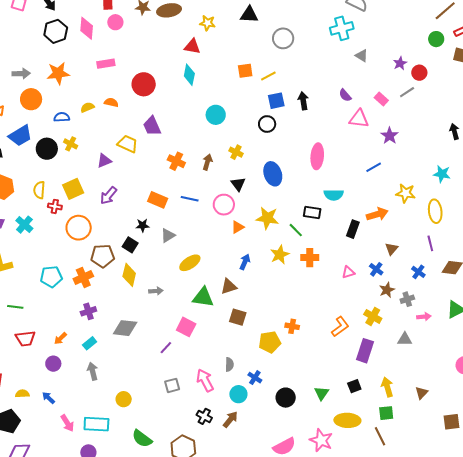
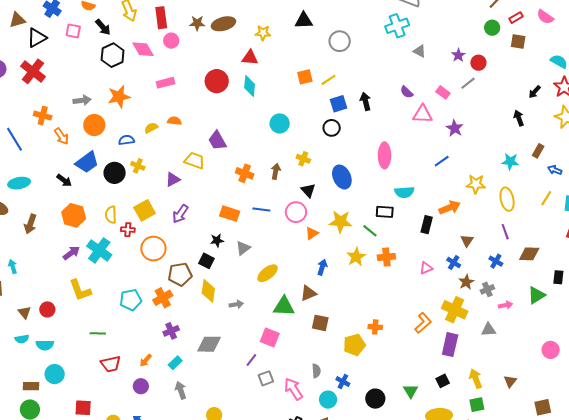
pink diamond: (87, 28) -> (143, 49), turned -30
red circle: (144, 84) -> (217, 81), moved
cyan cross: (24, 225) -> (99, 250), size x1.4
yellow cross: (373, 316) -> (455, 310), size x1.4
gray square: (172, 385) -> (266, 378), moved

